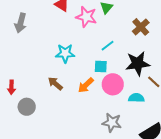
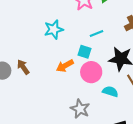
cyan star: (65, 53) -> (54, 29), turned -30
brown arrow: (55, 84) -> (23, 67), moved

